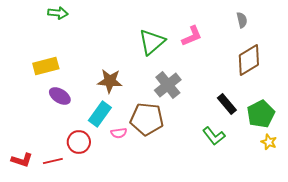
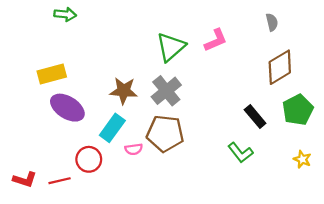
gray cross: (168, 85) -> (166, 91), moved
purple ellipse: (60, 96) -> (67, 108), size x1.4
green pentagon: (261, 114) -> (298, 110), moved

